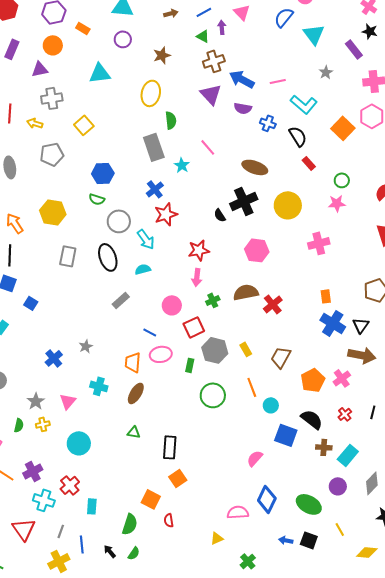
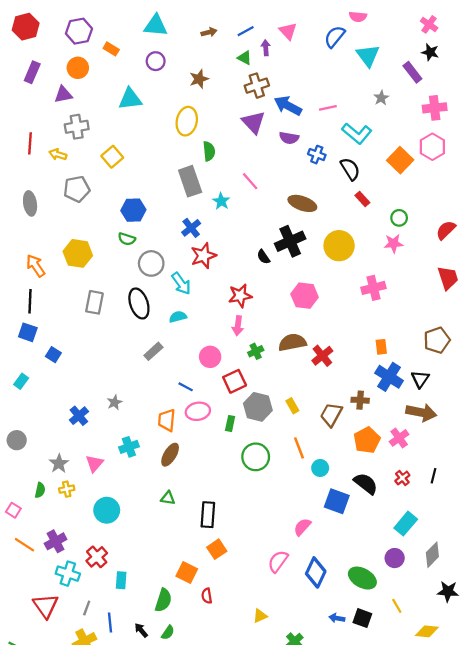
cyan cross: (99, 386) -> (129, 447), turned -36
brown cross: (324, 447) -> (360, 400), moved
pink semicircle: (238, 512) -> (278, 561), moved, turned -50

